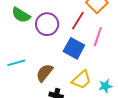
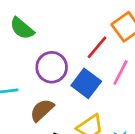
purple circle: (47, 24) -> (52, 67), moved

